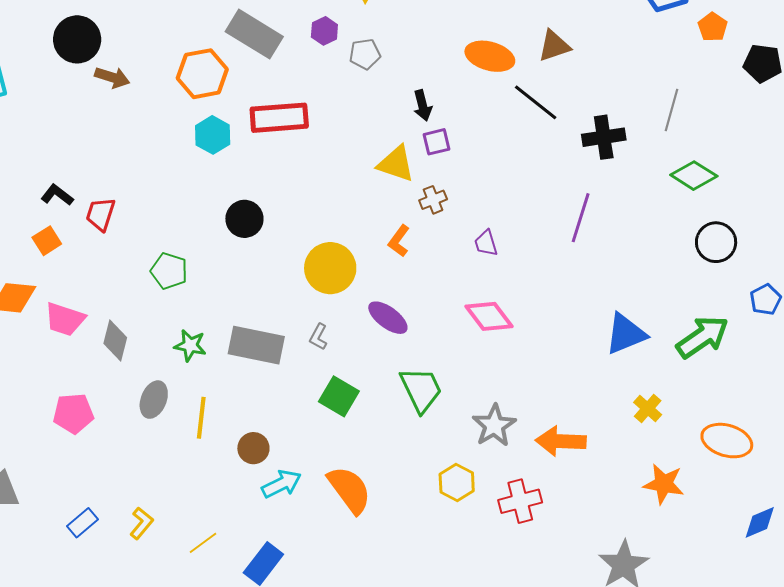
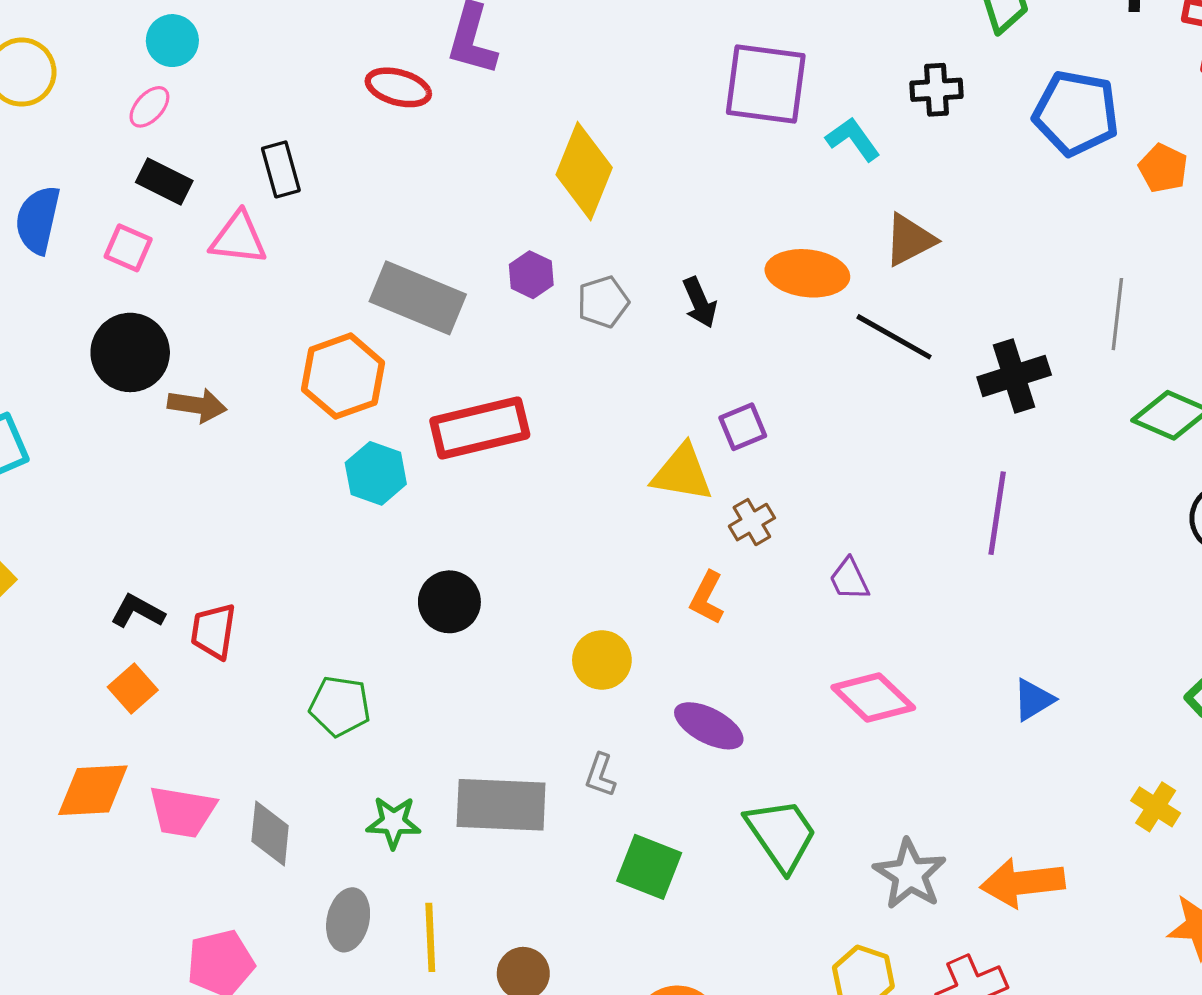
black arrow: (423, 105) -> (700, 302), moved
yellow circle: (330, 268) -> (602, 660), size x0.7
blue triangle: (626, 334) -> (1033, 700), moved, size x0.6

